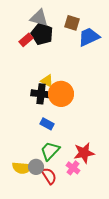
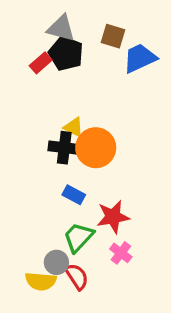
red star: (84, 153) -> (113, 217), moved
yellow semicircle: (22, 168) -> (41, 281), moved
pink cross: (73, 168) -> (121, 253), moved

